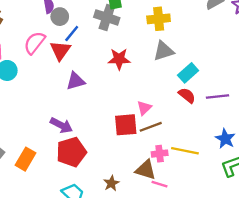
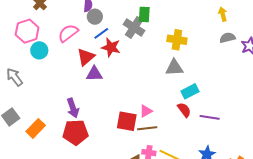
red triangle: (60, 50) -> (86, 57), moved
red star: (119, 59) -> (111, 47), moved
purple arrow: (61, 125) -> (73, 108), turned 30

